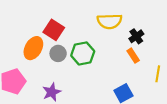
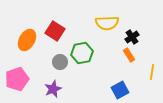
orange ellipse: (33, 48) -> (27, 40), moved
gray circle: (58, 53) -> (60, 62), moved

